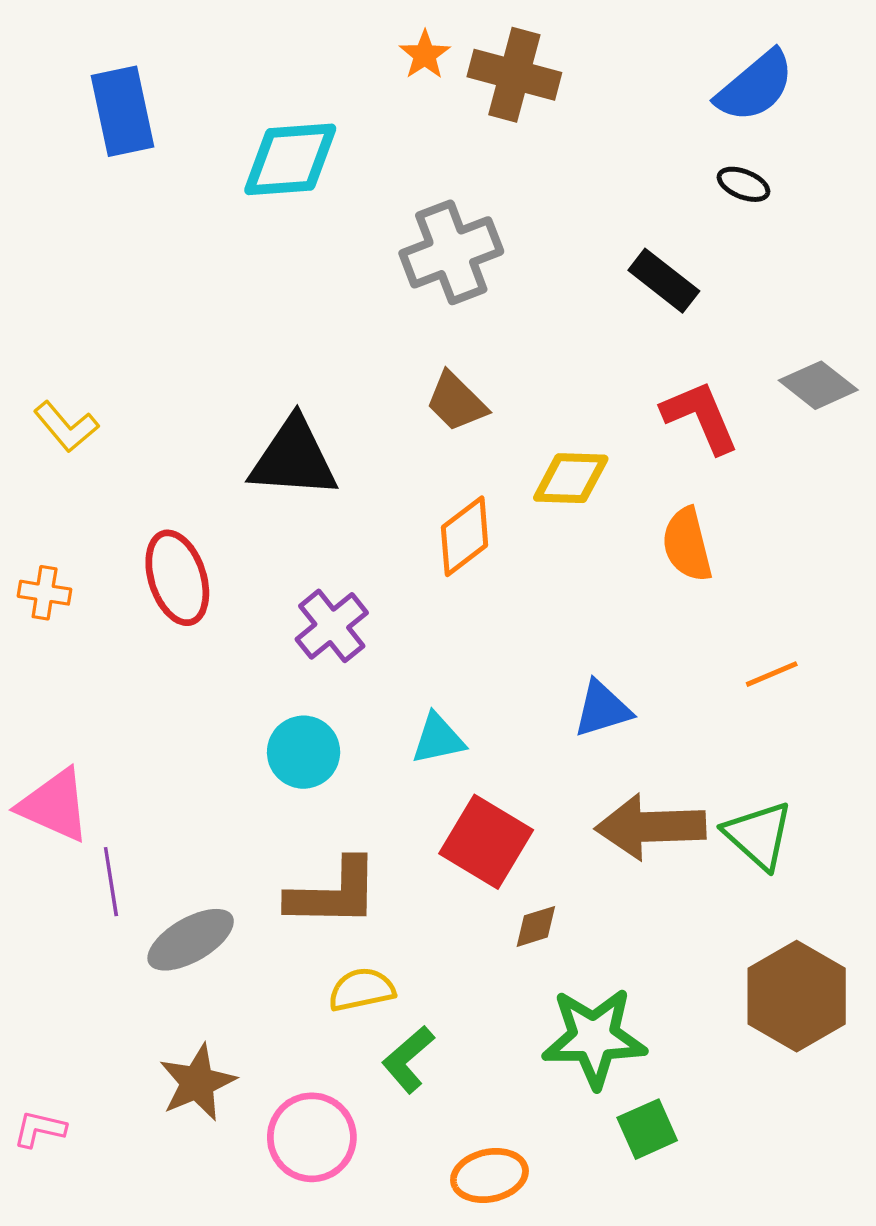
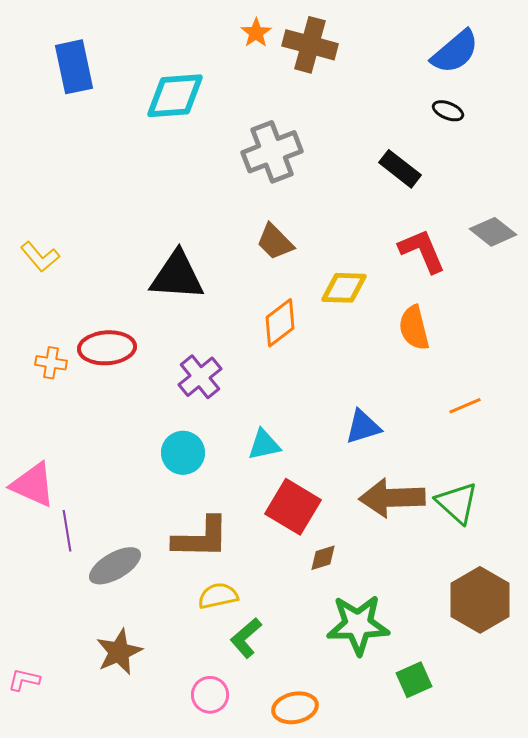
red ellipse: (177, 578) -> (107, 348), turned -76
orange cross: (45, 593) -> (51, 363), moved
green square: (647, 1129) -> (414, 680), moved
pink circle: (312, 1137) -> (210, 695), moved, size x0.7

